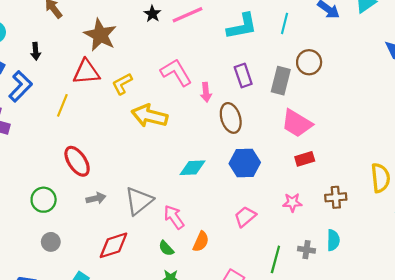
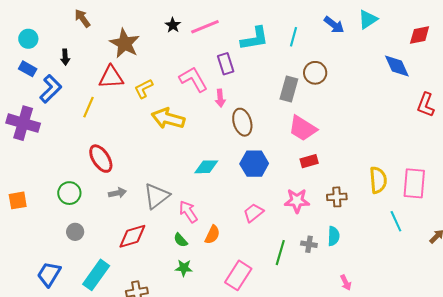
purple rectangle: (243, 75) -> (226, 64), moved
pink star: (292, 202) -> (297, 201), size x1.4

